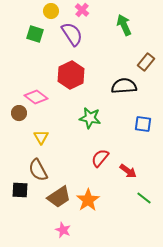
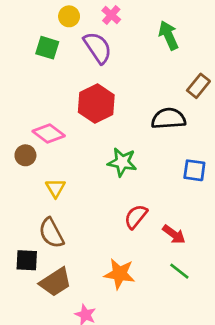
brown trapezoid: (59, 197) -> (55, 282), moved
green line: (144, 198) -> (179, 271), moved
orange star: (88, 200) -> (119, 274), turned -30

